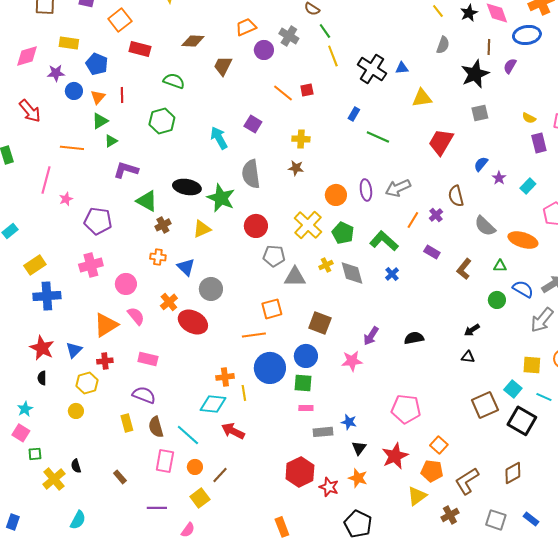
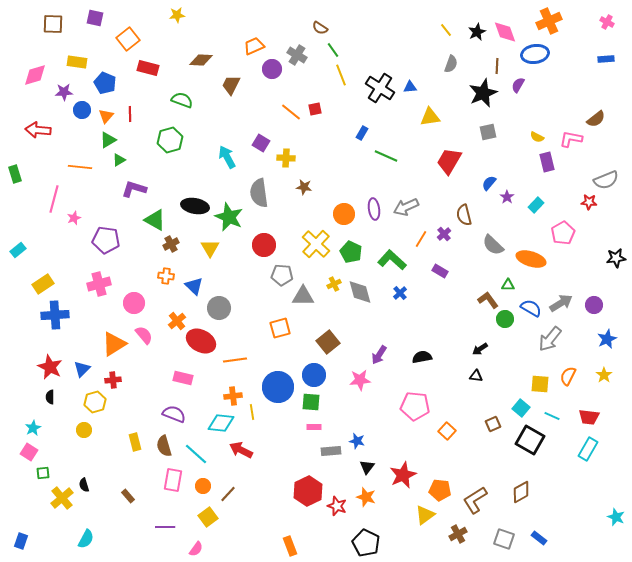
red arrow: (30, 111) -> (38, 130), turned 135
yellow cross: (301, 139) -> (286, 158), moved
yellow triangle: (202, 229) -> (210, 248), turned -36
brown L-shape: (464, 269) -> (488, 300), moved, turned 105
brown square: (320, 323) -> (328, 342), turned 30
orange line: (254, 335) -> (235, 360), moved
pink rectangle: (148, 359) -> (183, 378), moved
purple semicircle: (144, 395) -> (174, 414), moved
brown square: (485, 405) -> (493, 424), size x0.6
pink pentagon: (406, 409) -> (415, 406), moved
orange square: (439, 445) -> (447, 431), moved

